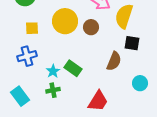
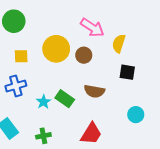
yellow semicircle: (124, 16) -> (119, 43), size x0.7
brown semicircle: (114, 61) -> (94, 91), moved, turned 78
green cross: (53, 90) -> (43, 136), moved

